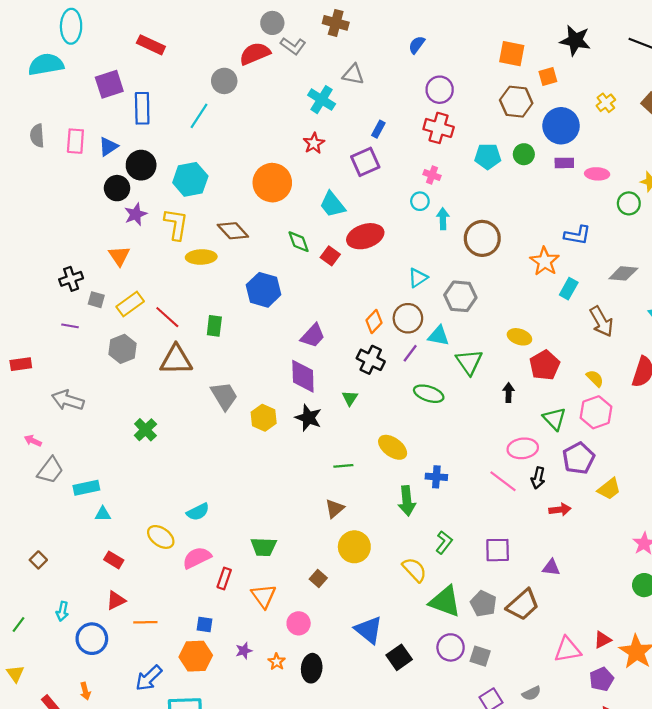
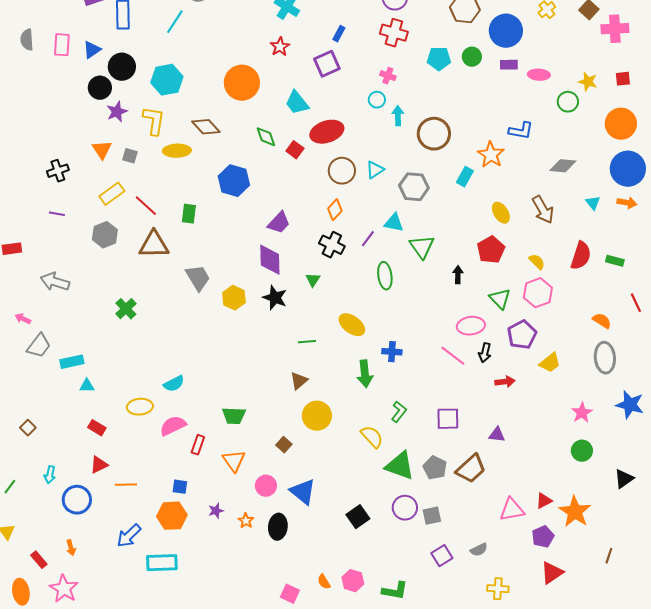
cyan rectangle: (569, 289) -> (465, 177), moved
gray square: (96, 300) -> (130, 156), moved
brown circle: (408, 318) -> (342, 171), moved
yellow ellipse: (519, 337) -> (501, 213), moved, turned 40
green ellipse: (429, 394) -> (385, 276), turned 64
yellow ellipse: (161, 537) -> (140, 407), turned -40
blue triangle: (369, 630) -> (303, 492), moved
gray square: (480, 656) -> (432, 516), turned -30

